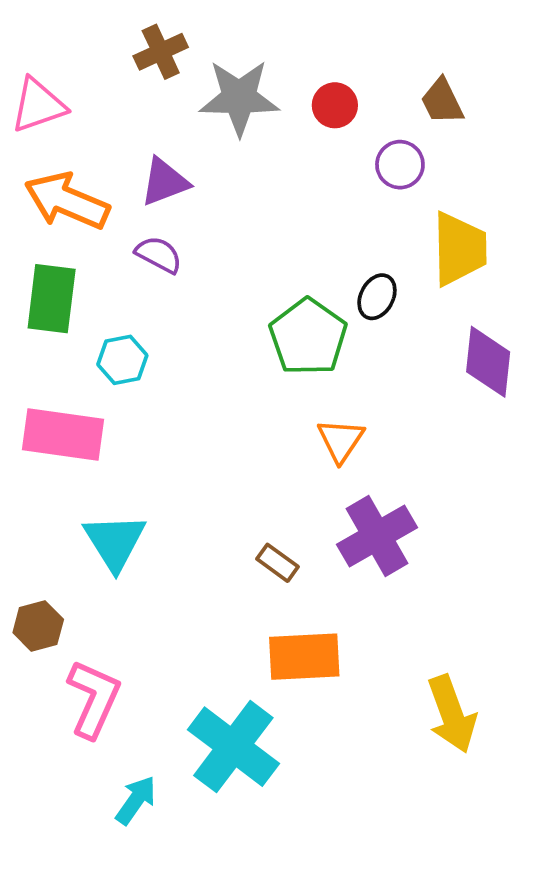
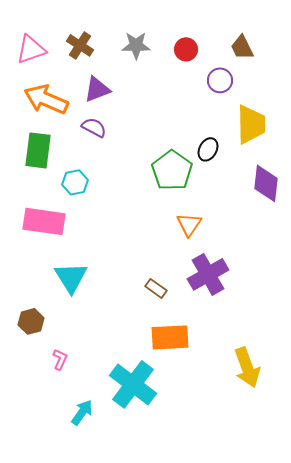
brown cross: (161, 52) -> (80, 45), moved, turned -32
gray star: (239, 98) -> (136, 45), size x0.7
pink L-shape: (94, 699) -> (60, 359), size x0.5

